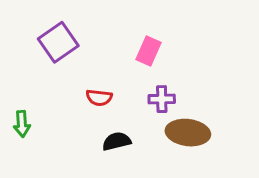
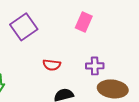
pink rectangle: (149, 51) -> (84, 22), moved

